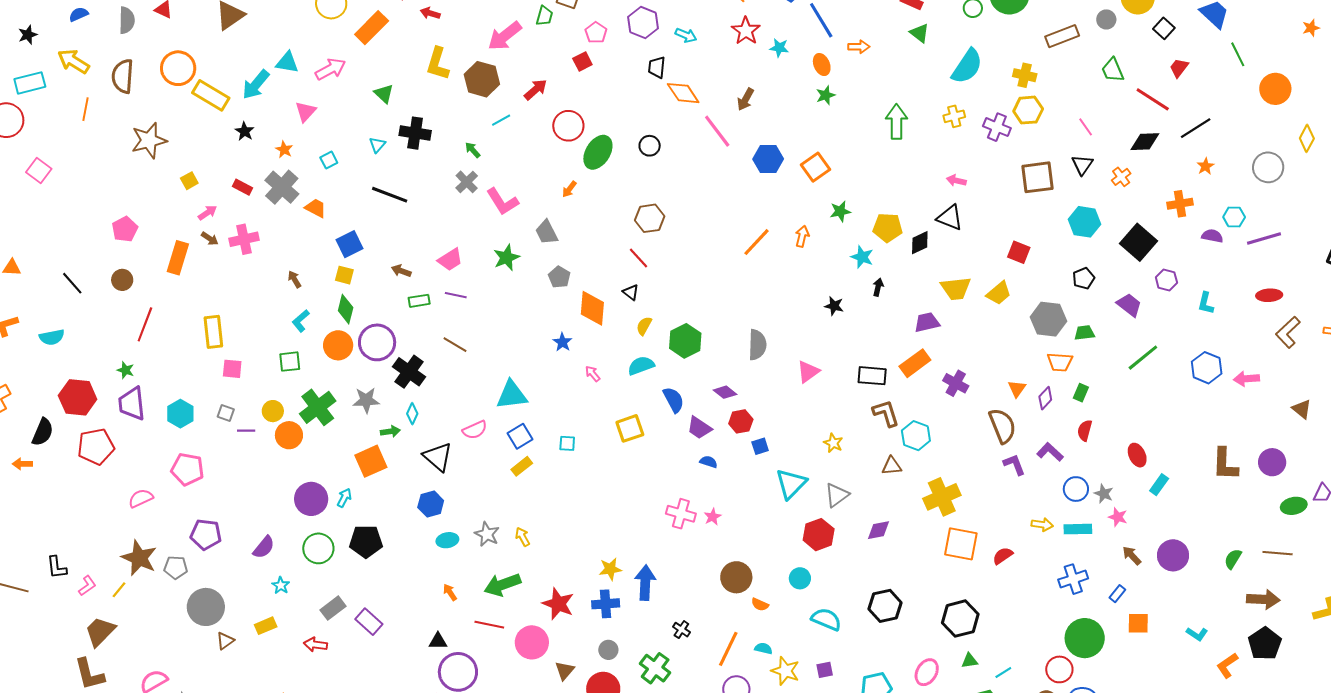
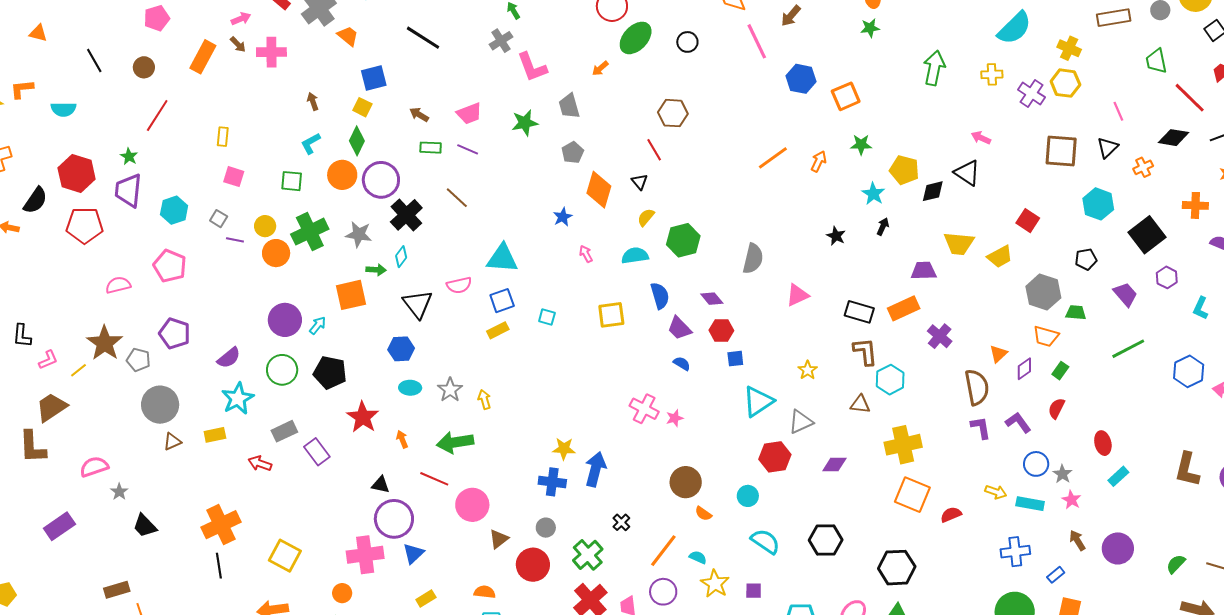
yellow rectangle: (213, 332) -> (223, 137), size x0.6
cyan star: (281, 585) -> (238, 399), size x1.8
red star: (558, 604) -> (363, 417), moved

